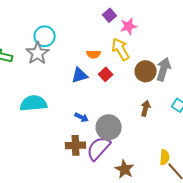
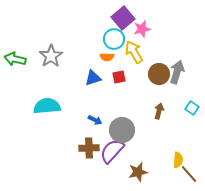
purple square: (110, 15) -> (123, 18), size x1.6
cyan circle: (45, 36) -> (114, 39), moved
red square: (106, 74) -> (119, 77), turned 32
brown star: (125, 169) -> (138, 172), turned 30

